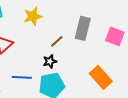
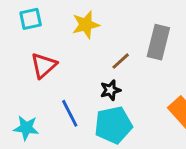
blue line: (22, 77) -> (70, 113), turned 60

